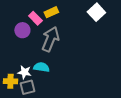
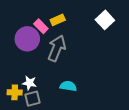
purple circle: (22, 30) -> (27, 39), size x1.5
cyan semicircle: (41, 67) -> (68, 86), moved

